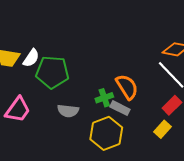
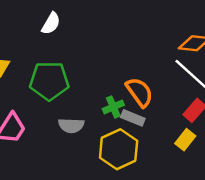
white semicircle: (31, 58) -> (51, 23), moved

